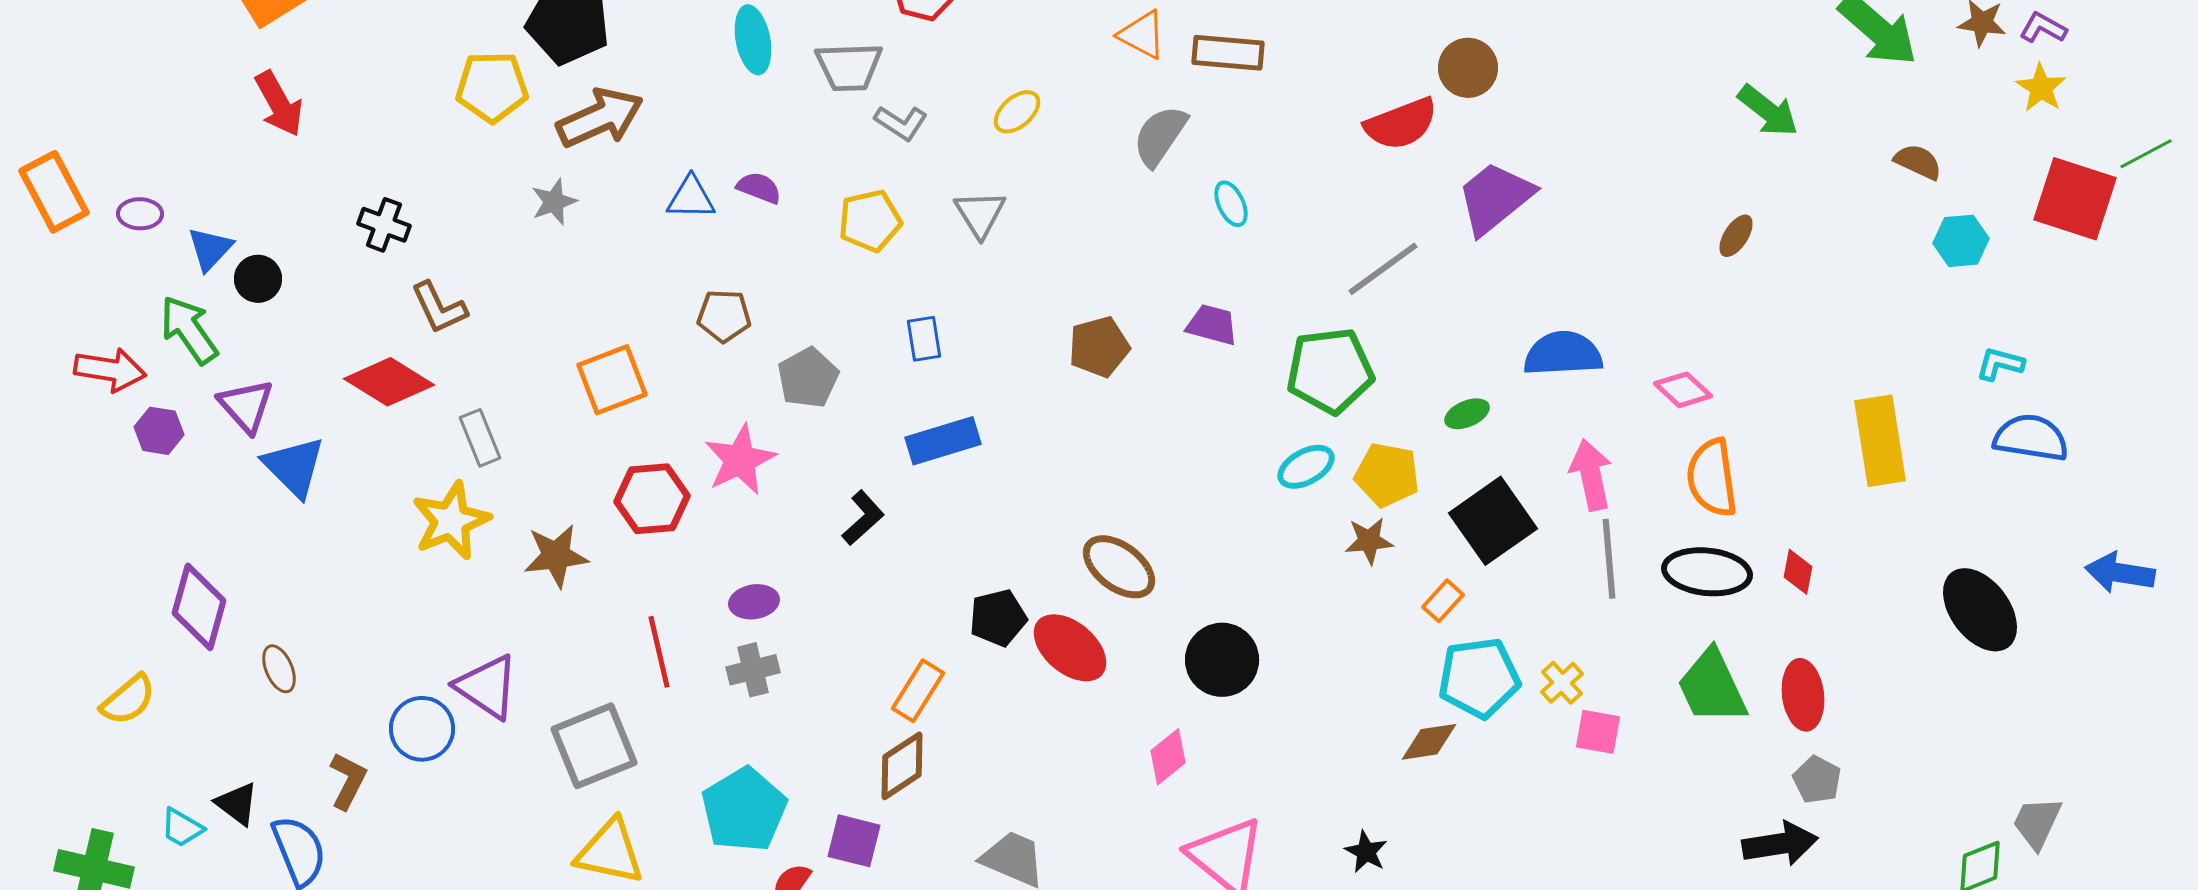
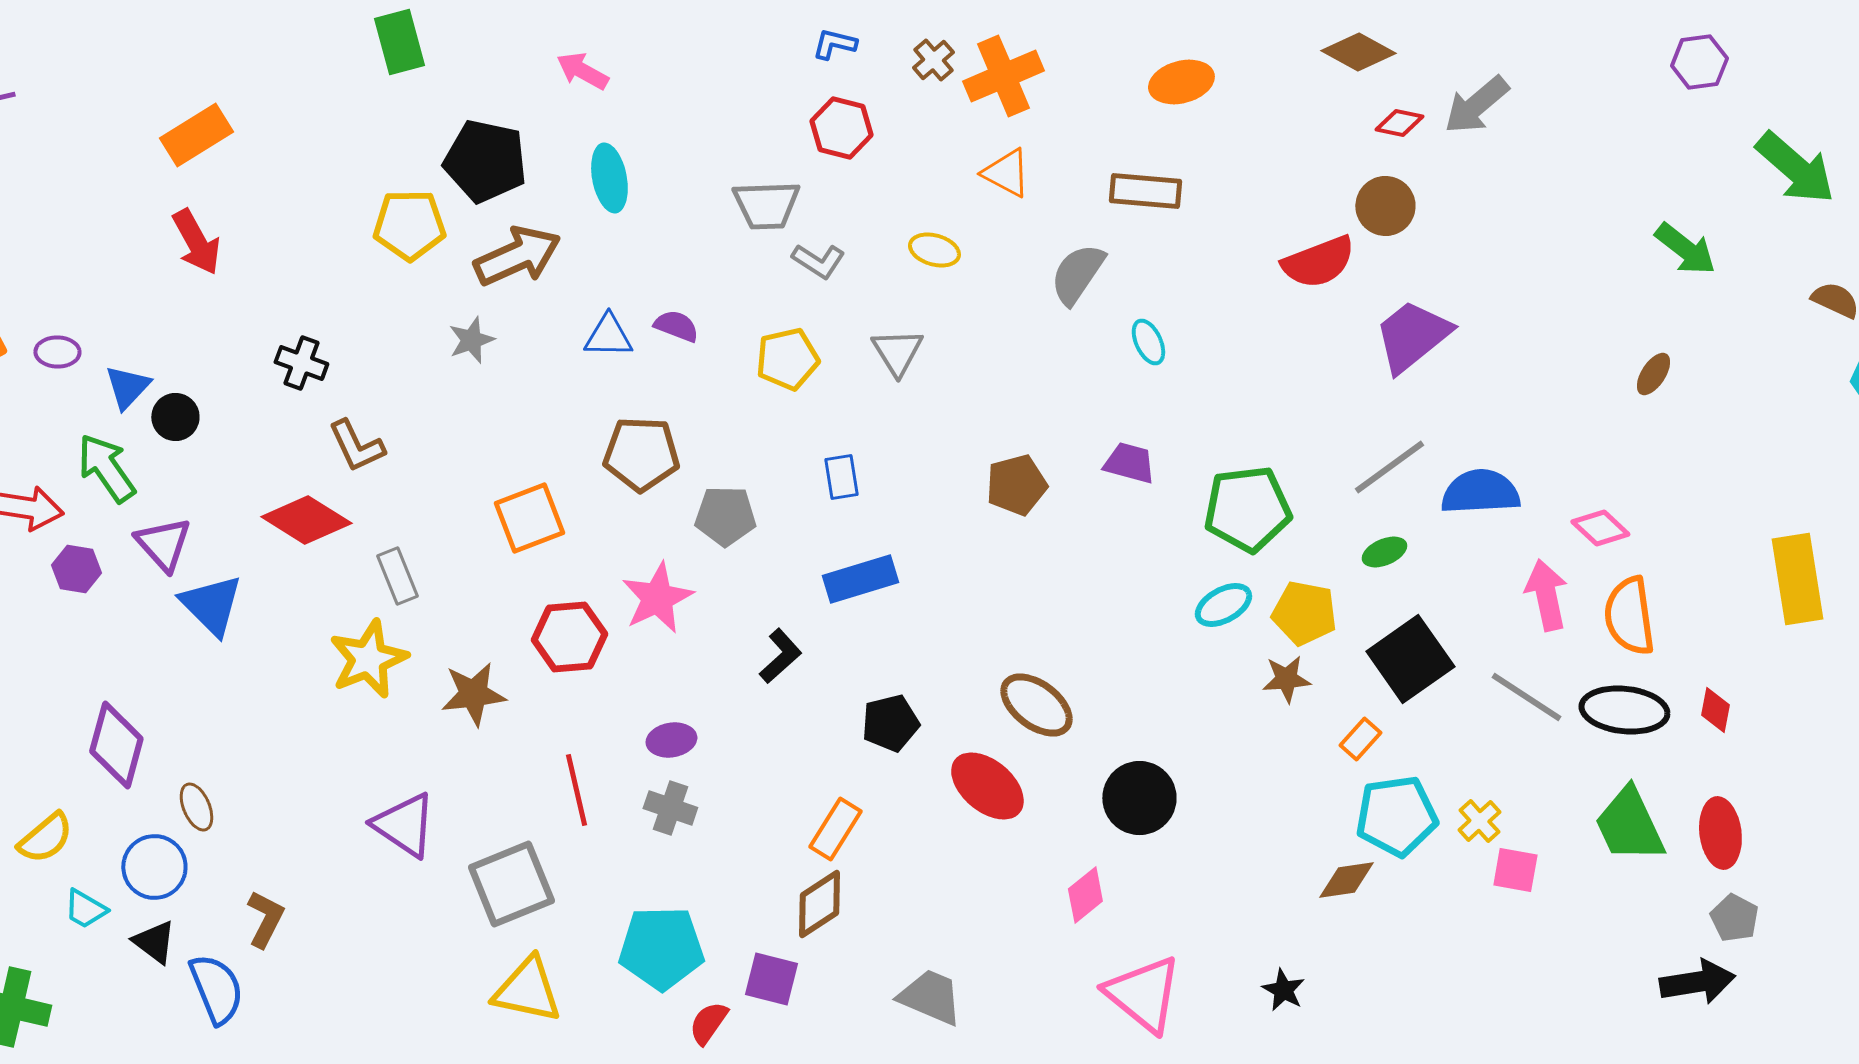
orange triangle: (1142, 35) -> (1006, 173), moved
cyan ellipse: (753, 40) -> (609, 178), moved
yellow ellipse: (1017, 112) -> (934, 250), turned 57
gray line: (1383, 269) -> (1389, 467), moved
brown pentagon: (724, 316) -> (641, 454), size x1.4
gray pentagon: (808, 378) -> (725, 516), turned 30
pink arrow: (1591, 475) -> (1546, 595), moved
gray line: (1609, 559) -> (1526, 697), turned -52
black pentagon: (998, 618) -> (890, 723), moved
gray cross: (753, 670) -> (670, 808), turned 33
blue circle: (422, 729) -> (154, 867), moved
cyan pentagon: (744, 810) -> (661, 948), turned 30
cyan trapezoid: (182, 828) -> (85, 909), moved

